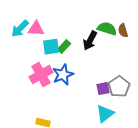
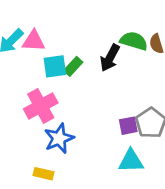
blue star: (63, 75) -> (59, 138), moved
cyan triangle: (105, 114) -> (131, 161), turned 36

